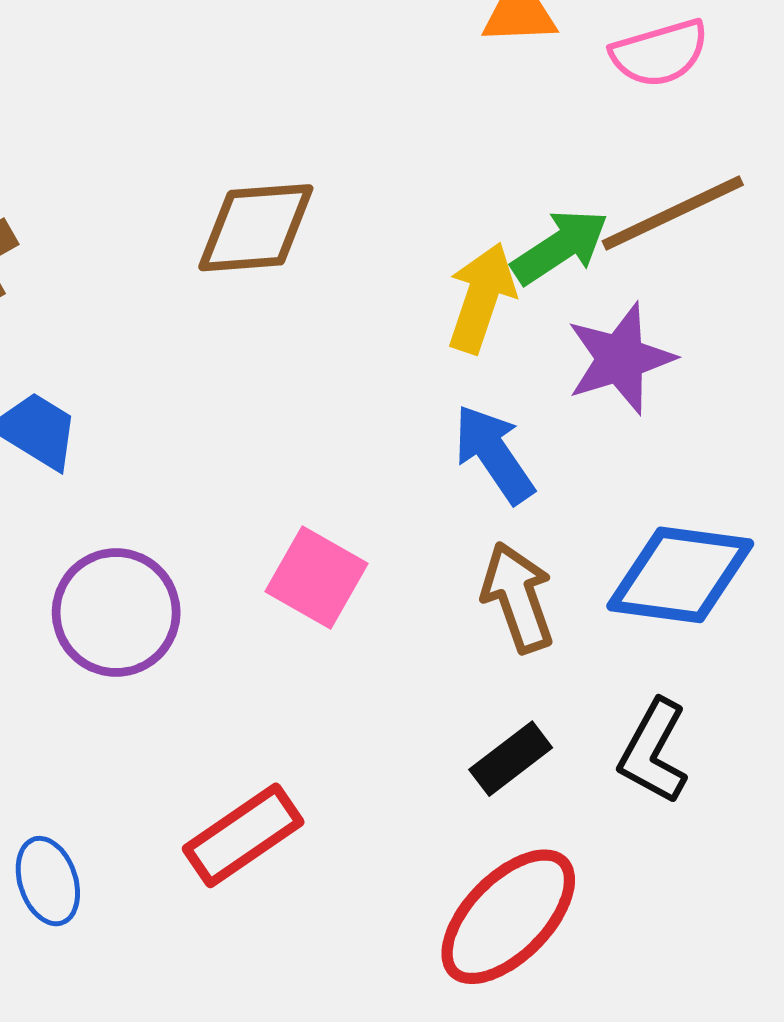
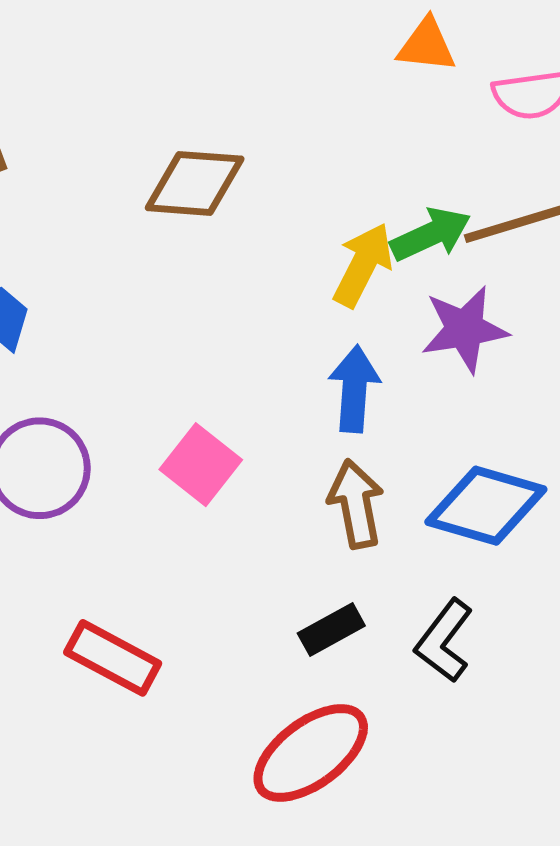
blue arrow: (494, 454) -> (354, 389), turned 30
red rectangle: (243, 835) -> (113, 658), turned 54

